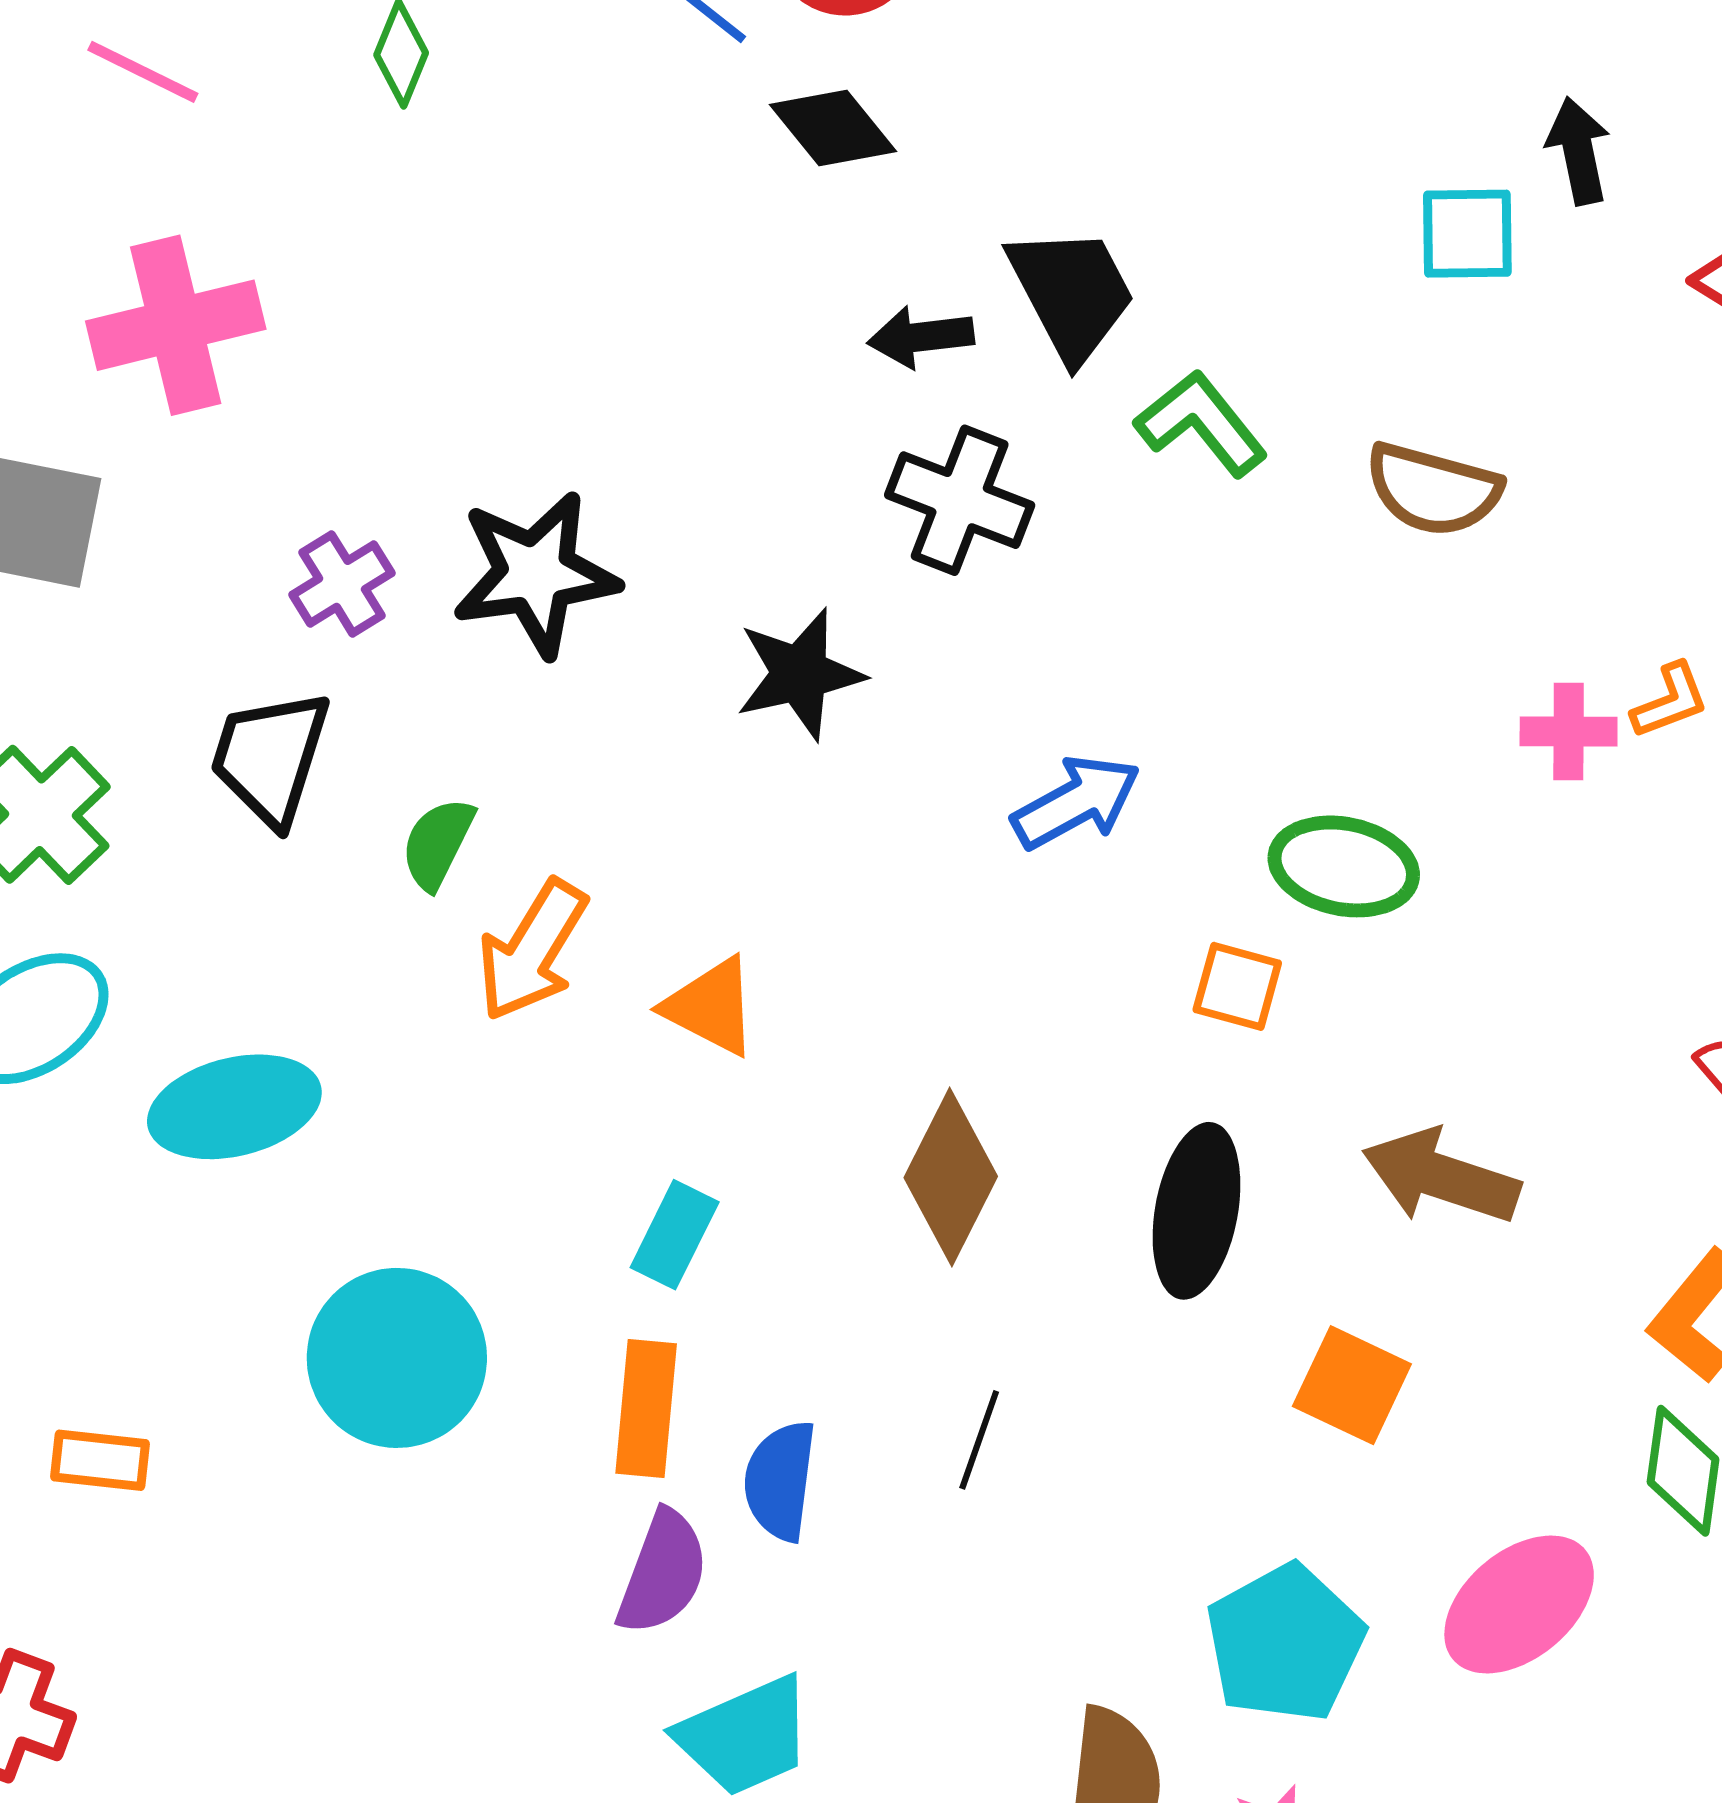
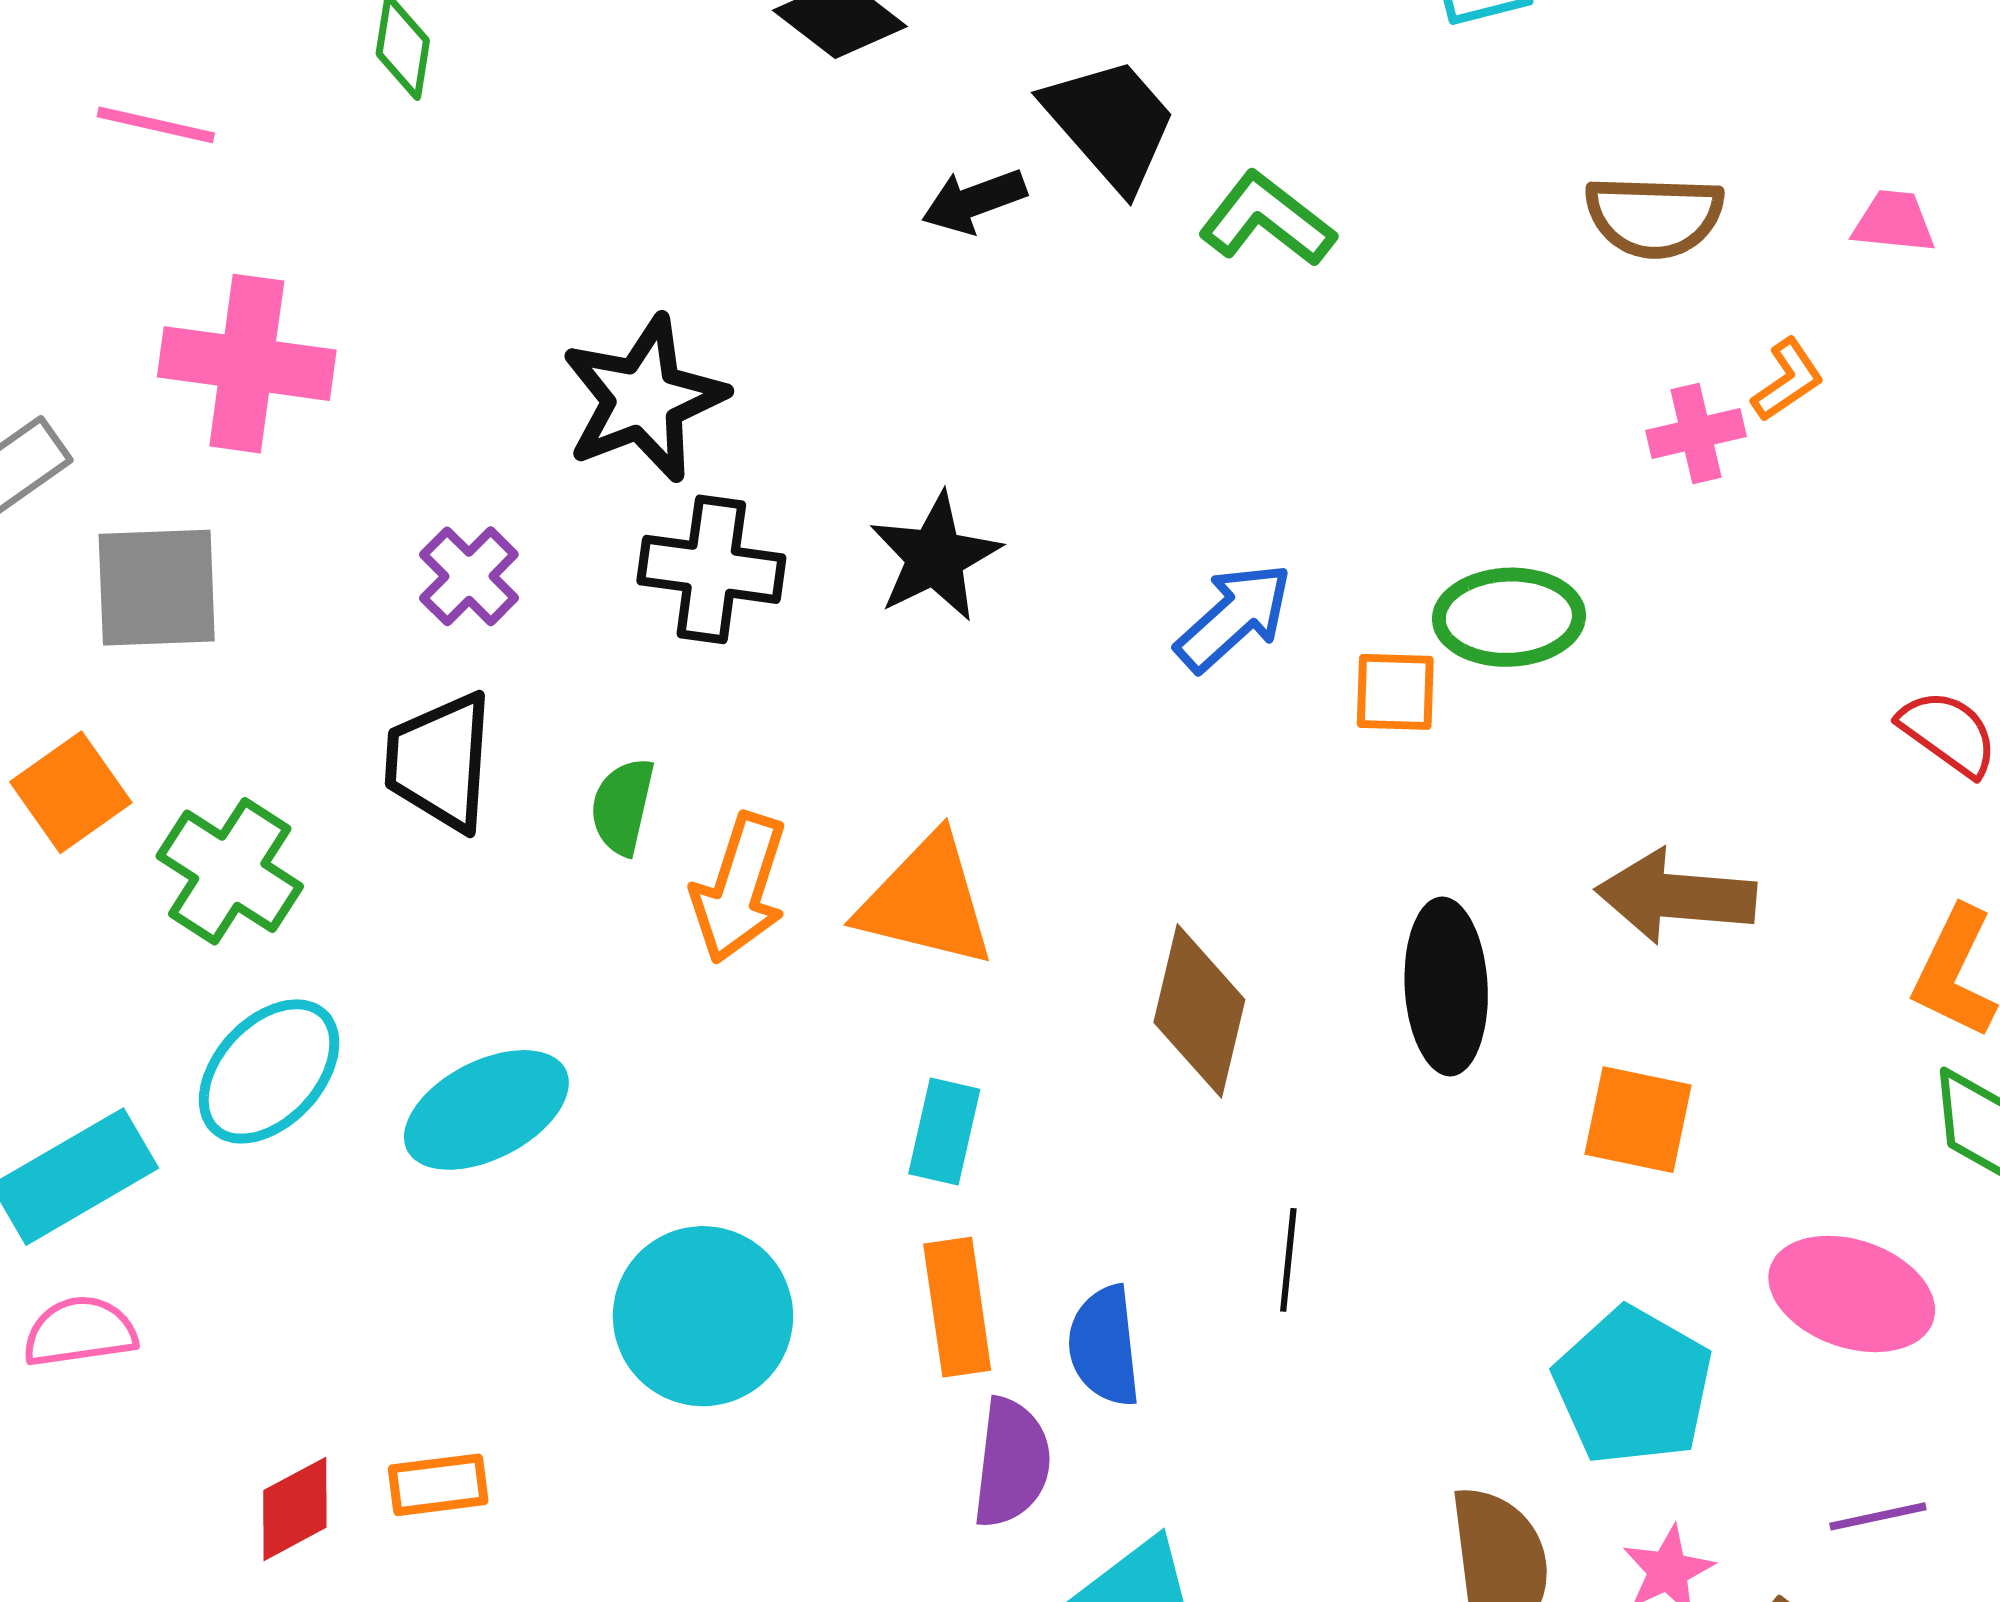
pink cross: (176, 325) -> (247, 364), turned 35
brown semicircle: (1433, 489) -> (1654, 216), moved
black cross: (960, 500) -> (711, 569), moved
black star: (536, 574) -> (644, 399), moved
orange square: (1237, 986) -> (1395, 692), moved
orange triangle: (711, 1007) -> (926, 901), size x1.4
pink ellipse: (1519, 1605) -> (1852, 1294), turned 72

